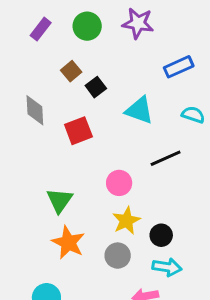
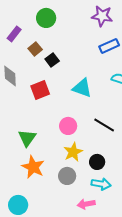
purple star: (138, 23) -> (102, 16), moved
purple rectangle: (41, 29) -> (14, 34), moved
cyan triangle: (139, 110) -> (82, 88), moved
black line: (166, 158) -> (104, 125), moved, turned 55

